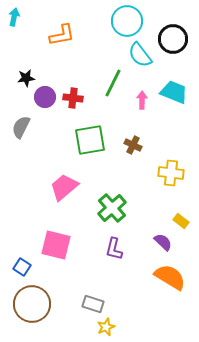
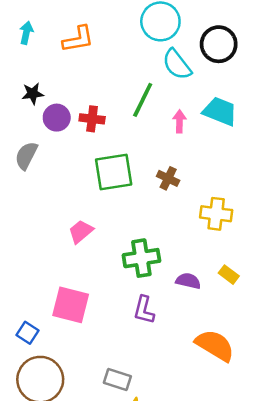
cyan arrow: (14, 17) -> (26, 33), moved
pink trapezoid: (64, 187) -> (81, 231), size x0.7
green cross: (112, 208) -> (141, 258), turned 32
purple semicircle: (163, 242) -> (188, 281), moved, turned -30

